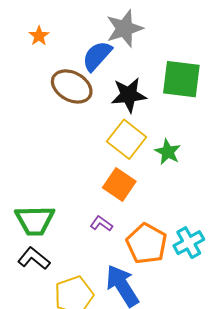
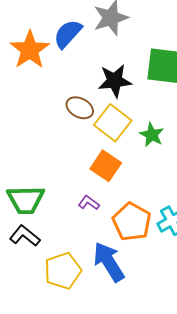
orange star: (39, 36) -> (30, 50), moved, size x2.0
blue semicircle: (97, 56) -> (68, 34), moved
brown ellipse: (72, 86) -> (80, 108), moved, size x0.7

